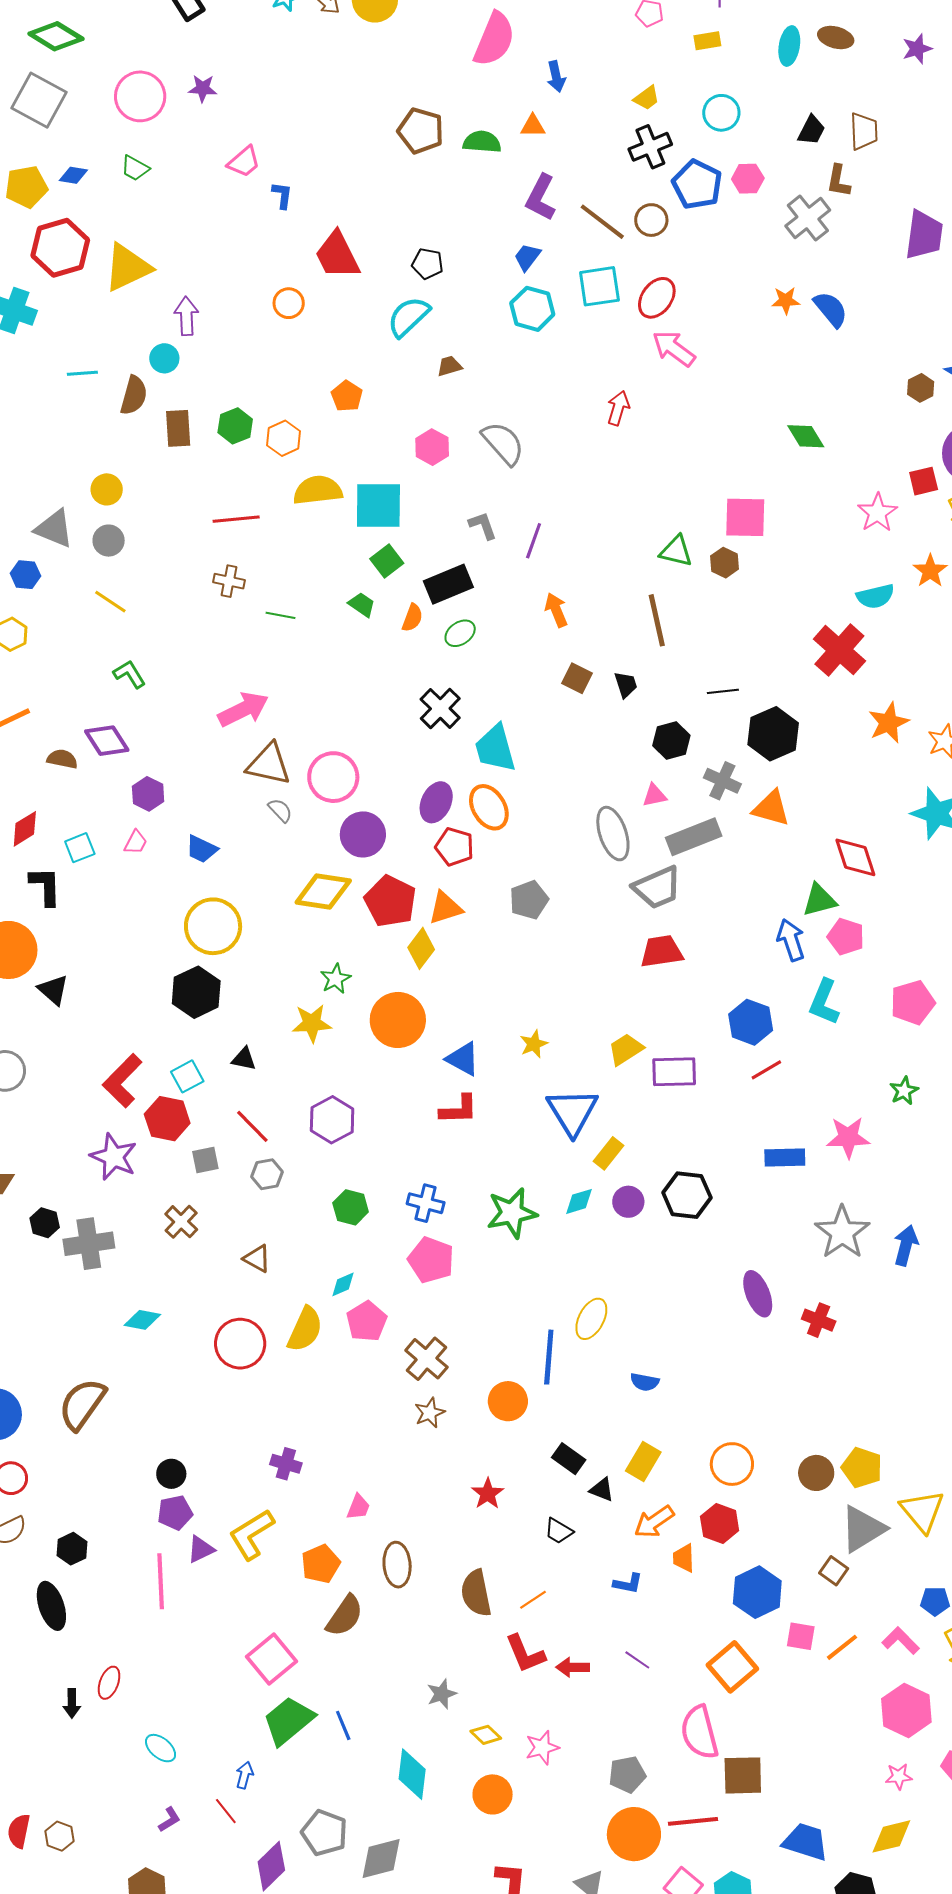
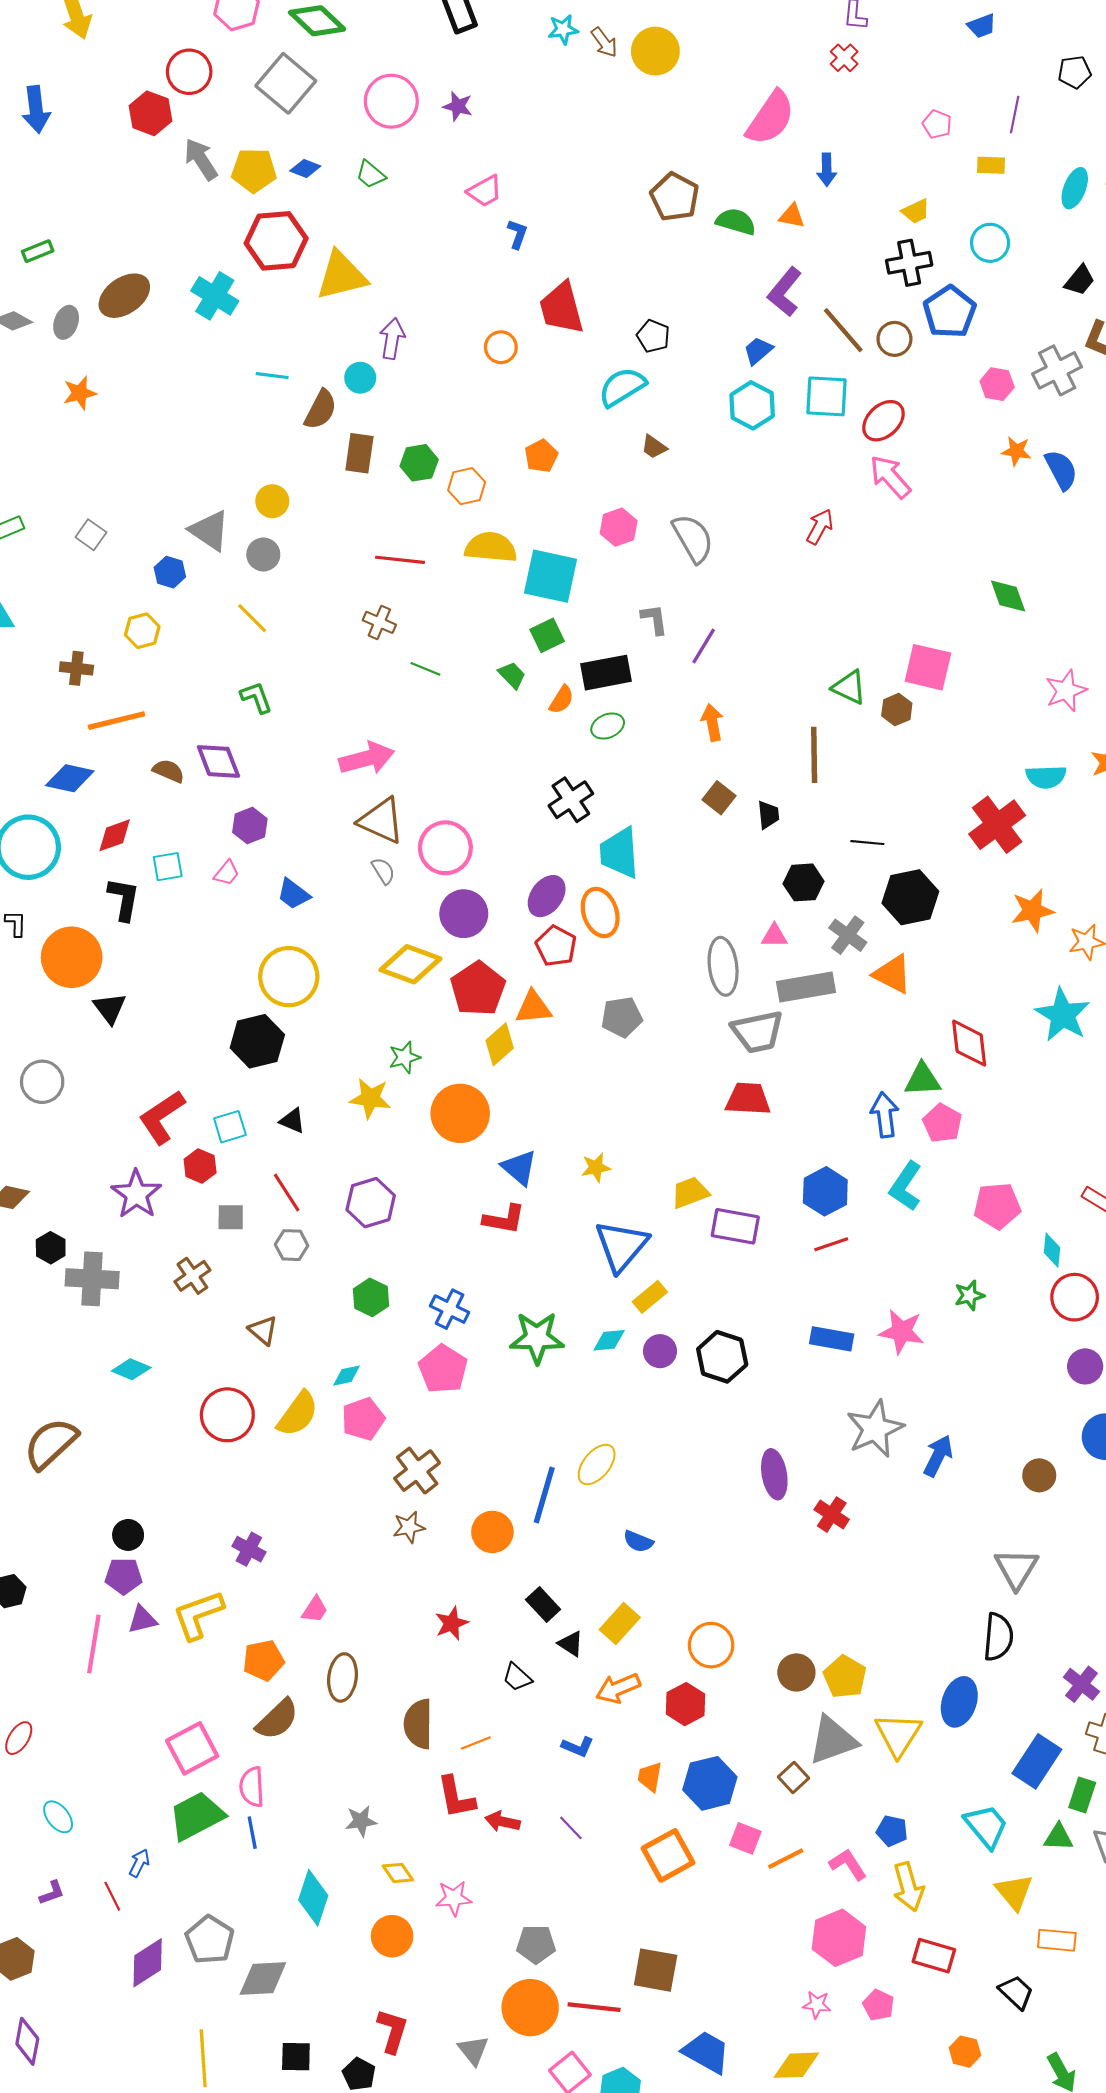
pink hexagon: (748, 179) -> (997, 384), moved
brown trapezoid: (449, 366) -> (654, 447), turned -140
red hexagon: (167, 1119) -> (200, 1166), size x0.7
orange trapezoid: (684, 1558) -> (650, 1777), moved
pink semicircle: (700, 1732) -> (252, 1787), moved, size x0.7

